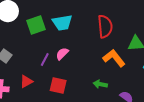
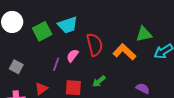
red semicircle: (105, 26) -> (95, 45), moved
green arrow: (100, 84) -> (99, 81), moved, turned -40

